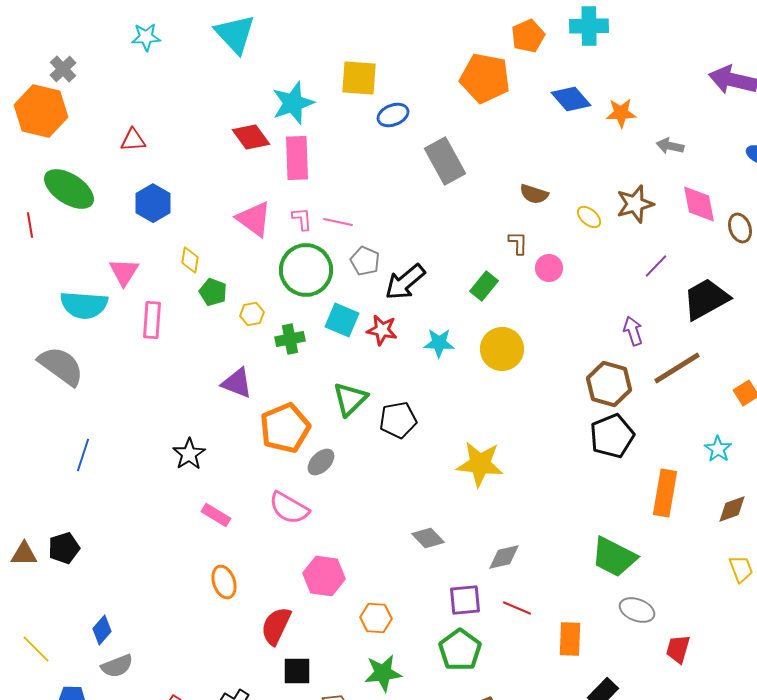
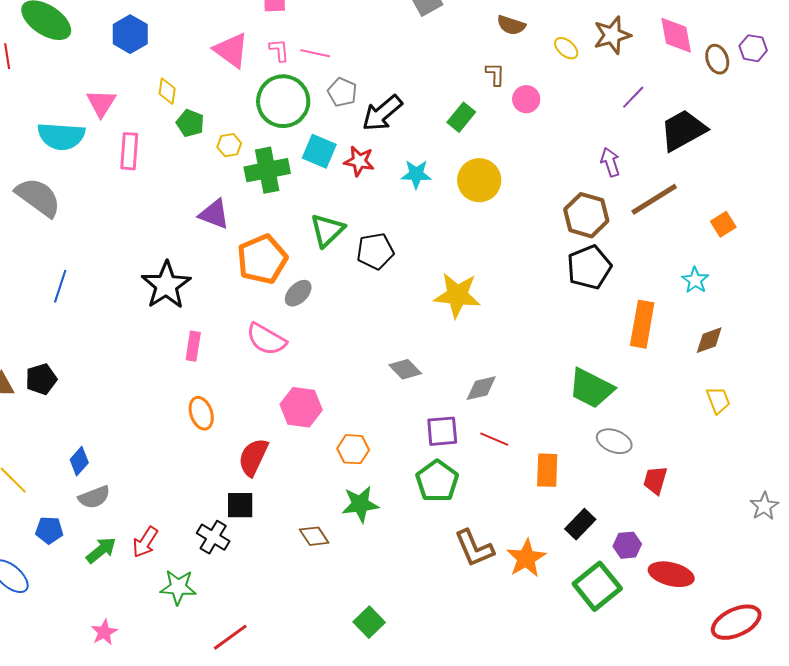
green cross: (290, 339) -> (267, 170), size x1.5
black star: (189, 454) -> (166, 285), size x1.5
pink rectangle: (216, 515) -> (193, 346), turned 68
black square: (297, 671) -> (240, 505), moved

